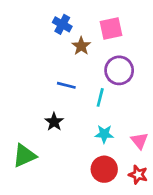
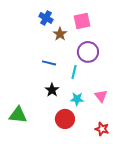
black star: (54, 122) -> (52, 90), moved
pink triangle: (139, 141) -> (101, 96), moved
green triangle: (24, 156) -> (18, 115), turned 30
red circle: (104, 169) -> (65, 119), moved

